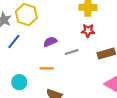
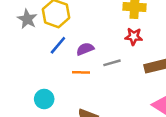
blue line: (14, 42) -> (58, 45), moved
orange line: (47, 68) -> (81, 72), moved

